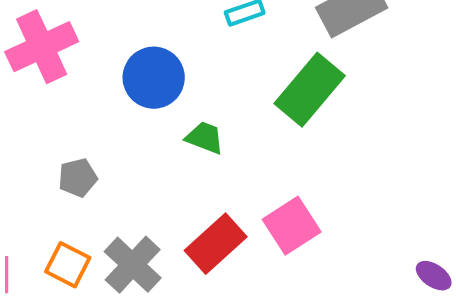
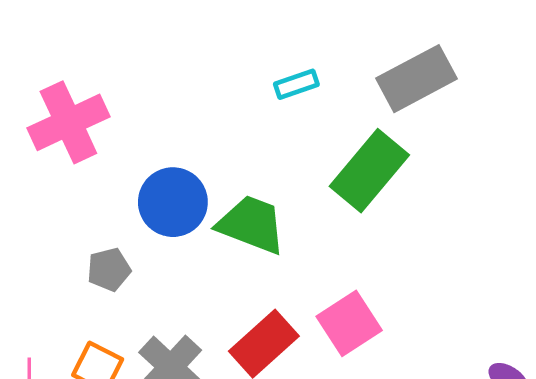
blue circle: (154, 78) -> (173, 202), moved
green trapezoid: (205, 138) -> (251, 225), size x1.6

